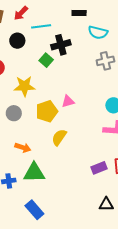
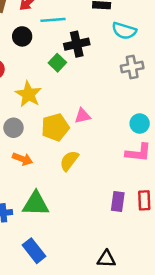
yellow star: (24, 86) -> (28, 94), turned 30
orange arrow: (23, 148) -> (22, 159), moved
purple rectangle: (99, 168) -> (118, 202), turned -63
black triangle: (106, 204) -> (106, 259), moved

